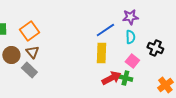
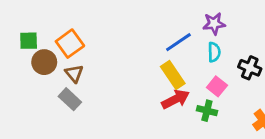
yellow rectangle: (101, 53) -> (173, 75), turned -36
brown circle: (11, 55) -> (44, 62), moved
red arrow: (111, 78) -> (176, 99), moved

